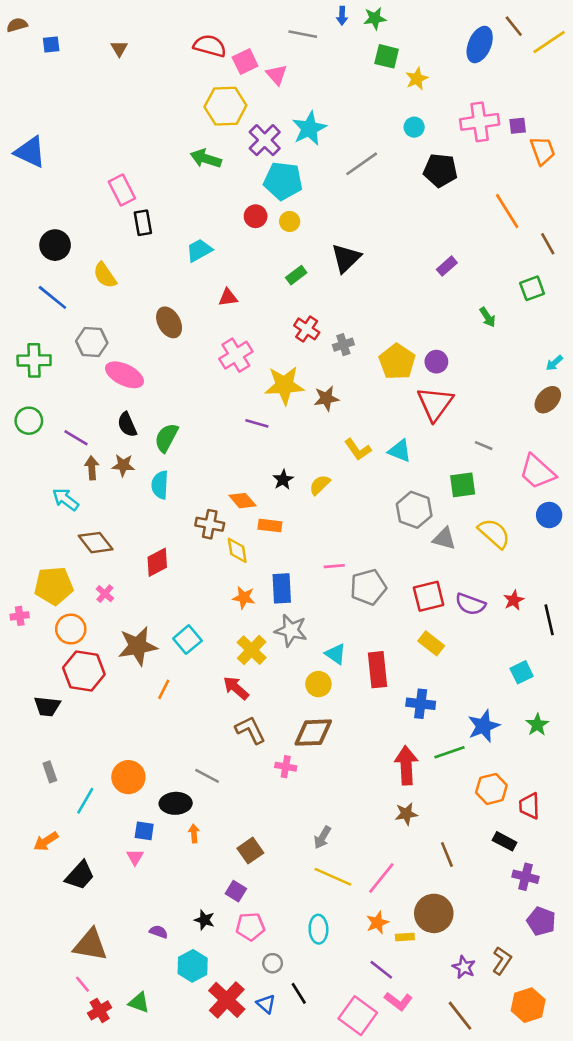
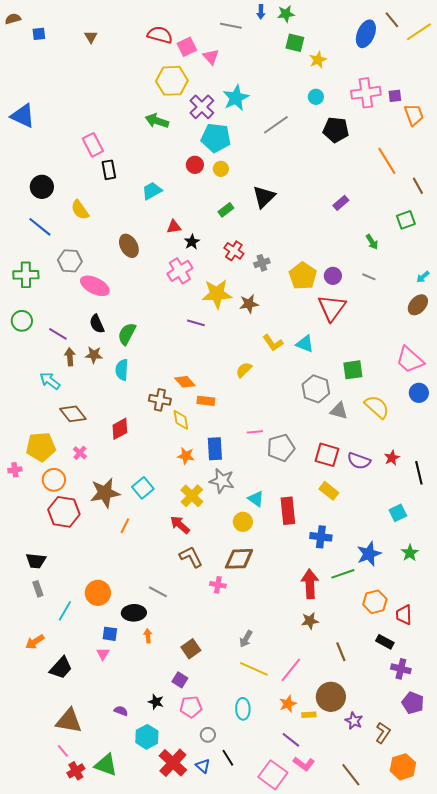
gray line: (484, 446) -> (369, 277), moved
black star: (283, 480) -> (192, 242), moved
red square: (429, 596) -> (327, 455), turned 30
black trapezoid: (47, 706) -> (36, 561), moved
purple star: (464, 967) -> (354, 721), moved
green triangle: (139, 1003) -> (106, 765), size x1.4

